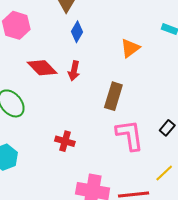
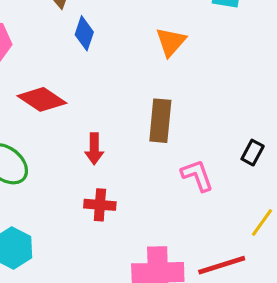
red arrow: (74, 71) -> (94, 149), moved
pink L-shape: (130, 135) -> (197, 175), size x0.7

